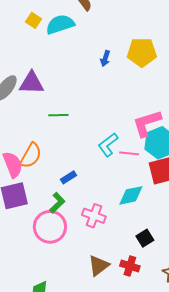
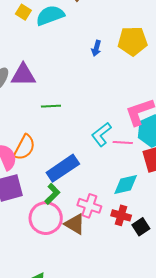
blue rectangle: (68, 177) -> (63, 168), size x2.0
brown triangle: (99, 266) -> (75, 224), moved, turned -50
red cross: (130, 266) -> (121, 215), moved

